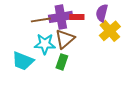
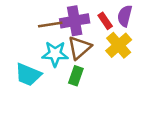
red rectangle: (77, 17) -> (105, 21), moved, turned 56
yellow cross: (110, 31) -> (119, 45), moved

